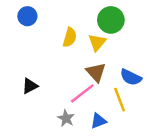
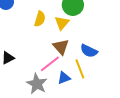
gray star: (66, 118) -> (37, 84), size x1.5
blue triangle: (98, 121) -> (64, 78), moved

